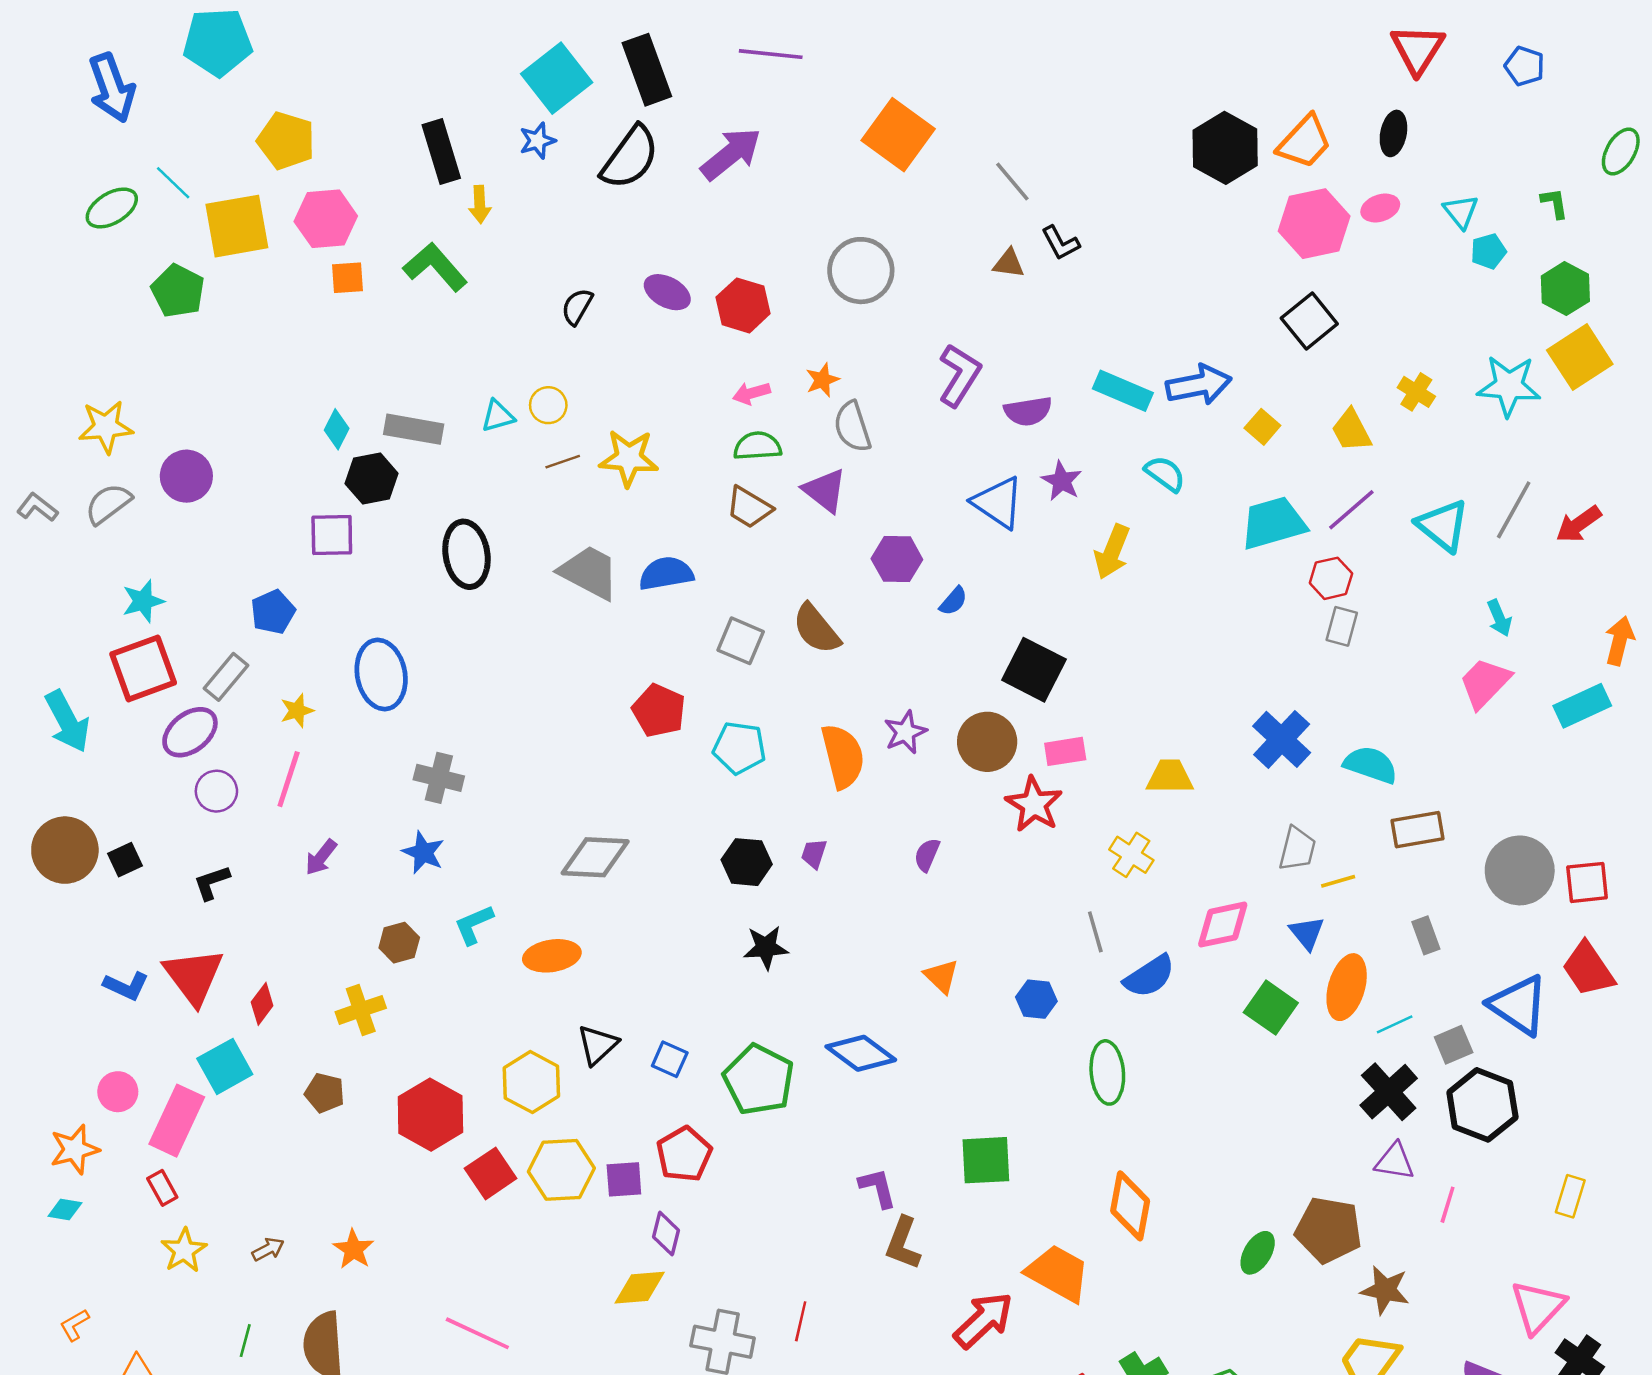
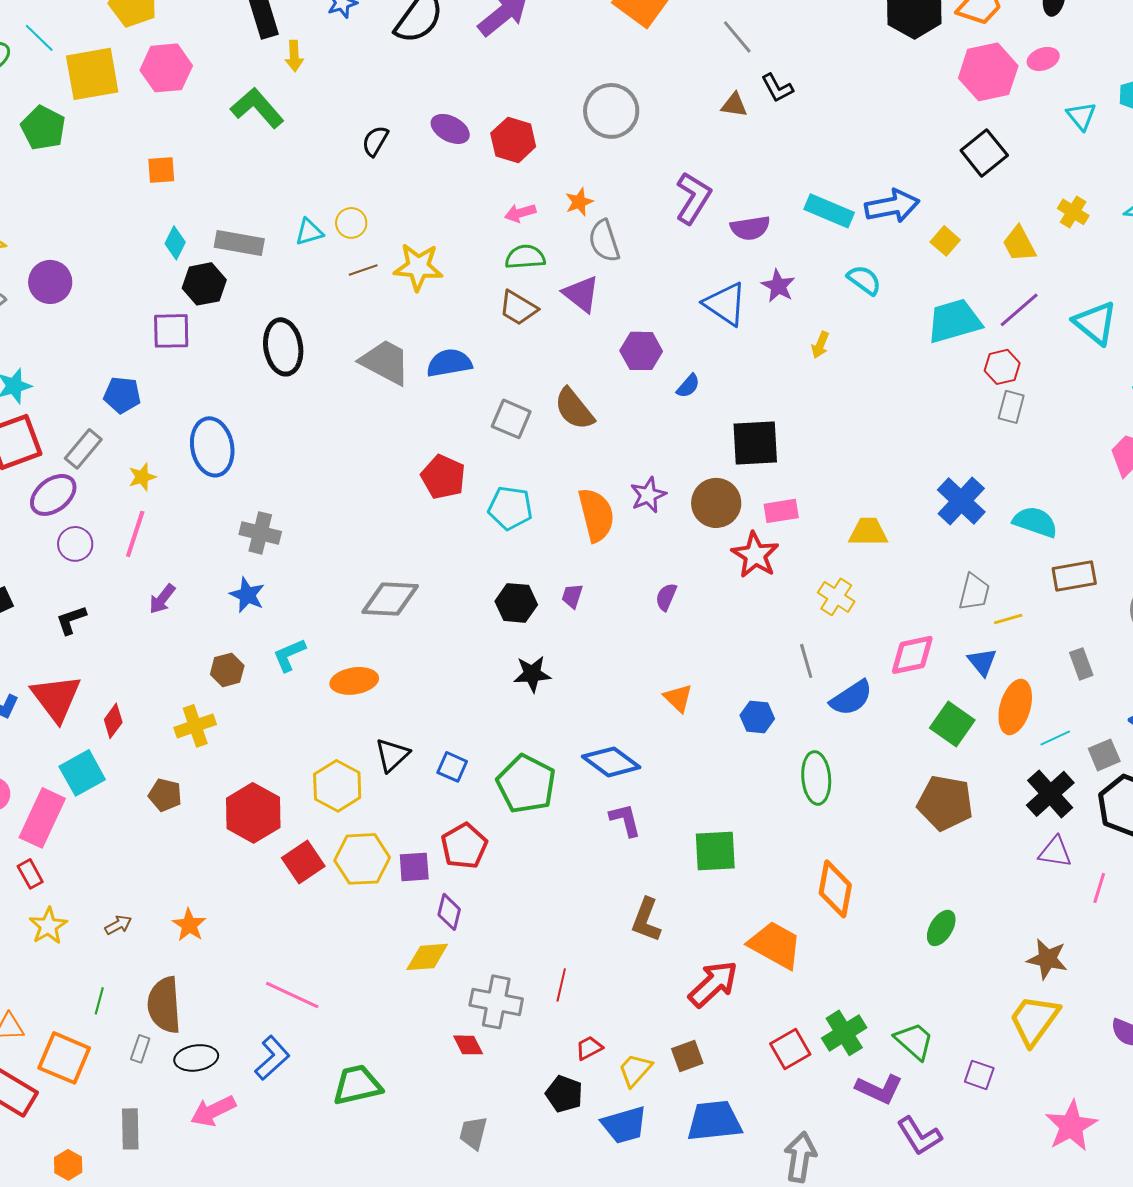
cyan triangle: (1461, 212) -> (1081, 116), moved
orange square: (347, 278) -> (161, 170), moved
yellow arrow: (1112, 552) -> (820, 345), size x0.6
blue pentagon: (273, 612) -> (122, 395), turned 30
black square: (1034, 670) -> (755, 443), turned -30
purple L-shape: (878, 1188) -> (625, 820), moved
brown pentagon: (1329, 1230) -> (945, 803), moved

